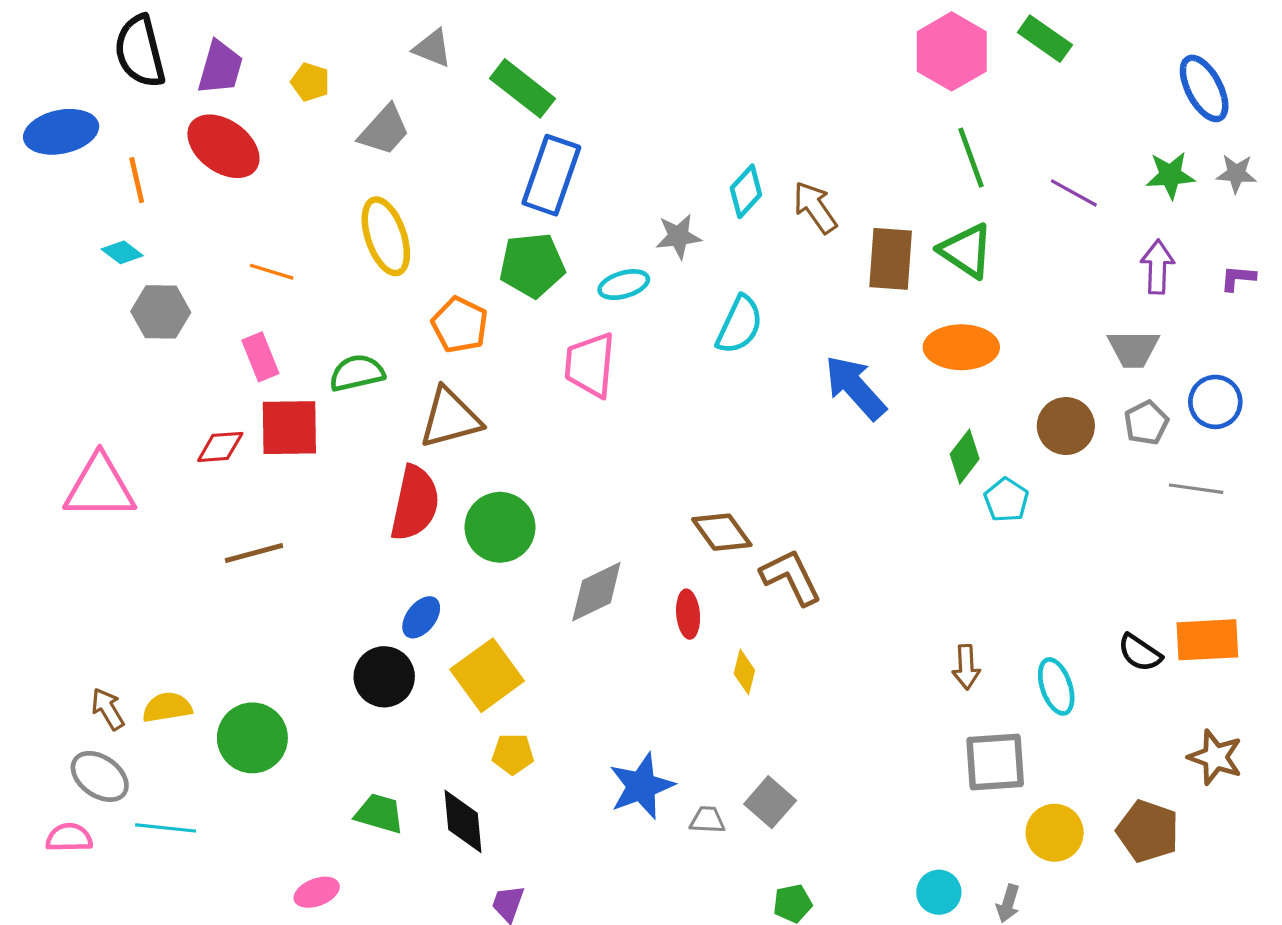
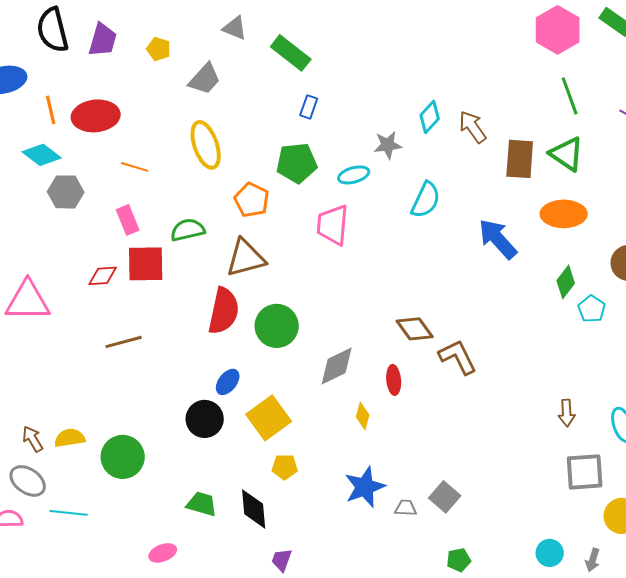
red ellipse: (223, 146) -> (96, 116), moved, turned -42
blue rectangle: (551, 175) -> (309, 107), size x0.5
cyan diamond: (122, 252) -> (42, 155), size x1.5
yellow diamond: (744, 672) -> (363, 416), moved

